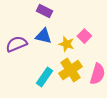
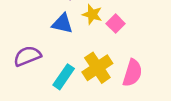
purple semicircle: (16, 44) -> (27, 56), moved
yellow star: (66, 44) -> (92, 14), moved

